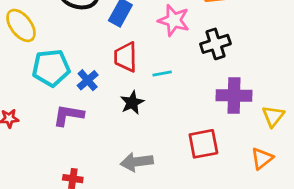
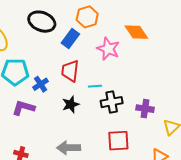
black cross: (215, 44) -> (112, 102), moved
purple cross: (234, 95) -> (145, 109), size x0.7

